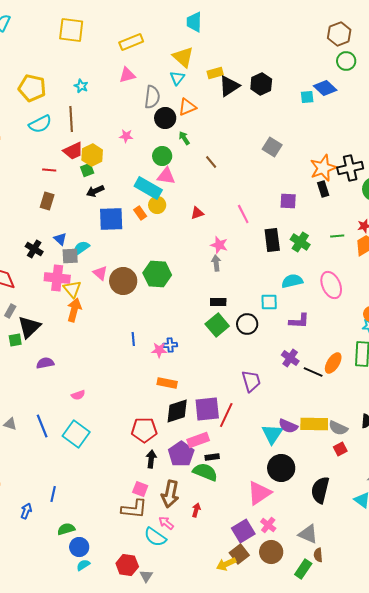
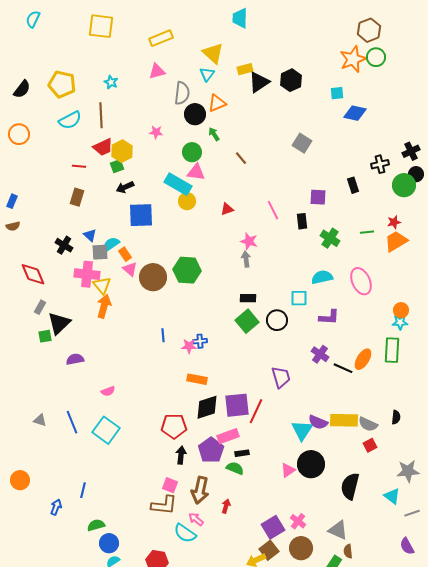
cyan trapezoid: (194, 22) -> (240, 18), moved
blue diamond: (325, 88) -> (355, 113), moved, turned -30
orange star: (323, 168) -> (353, 59), moved
black cross: (350, 168) -> (380, 164), size x0.7
orange rectangle: (140, 213) -> (125, 254), moved
black rectangle: (272, 240) -> (302, 221), moved, size x0.7
green semicircle: (205, 472) -> (235, 468), size x0.7
pink triangle: (259, 493) -> (288, 470), moved, size x0.6

